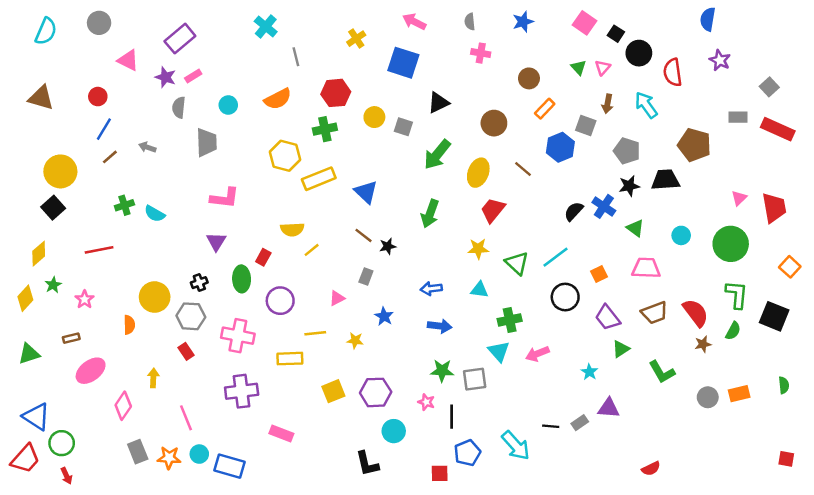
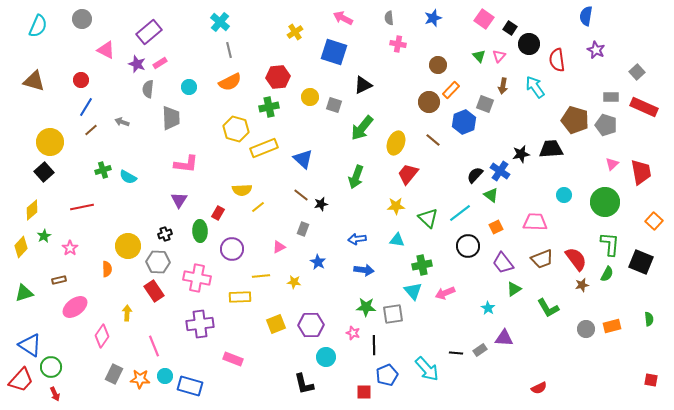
gray line: (296, 57) -> (229, 50), moved
brown circle: (494, 123) -> (429, 102), moved
gray pentagon: (627, 151) -> (606, 125), moved
green triangle: (635, 228) -> (491, 195), moved
red rectangle: (186, 351) -> (154, 291), size x1.5
gray rectangle: (138, 452) -> (114, 374), turned 48

